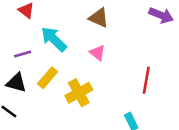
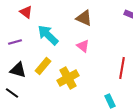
purple line: (23, 54) -> (15, 42), moved

